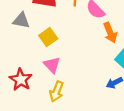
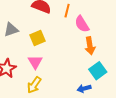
gray triangle: (21, 20) -> (11, 30), moved, turned -42

